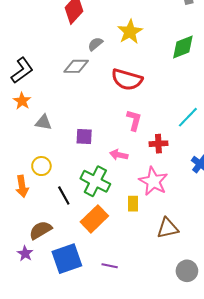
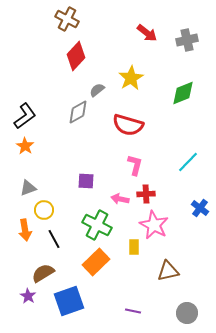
gray diamond: (76, 66) -> (78, 112), turned -30
gray triangle: (43, 122) -> (28, 188), moved, turned -30
red cross: (158, 144) -> (146, 194), moved
black line: (64, 196) -> (54, 239), moved
purple line: (110, 266) -> (133, 311), moved

